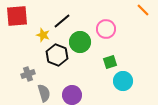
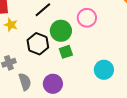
yellow star: (43, 35) -> (11, 25), moved
green square: (110, 62) -> (66, 52), moved

